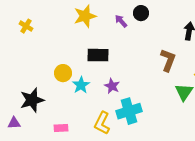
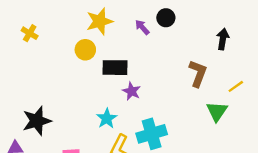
yellow circle: (63, 73) -> (85, 50), moved
cyan star: (81, 85) -> (107, 118), moved
purple star: (112, 86) -> (132, 91), moved

